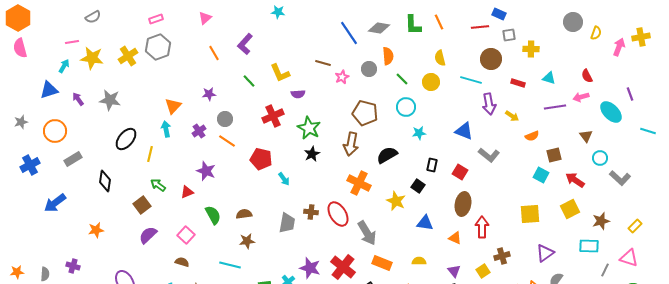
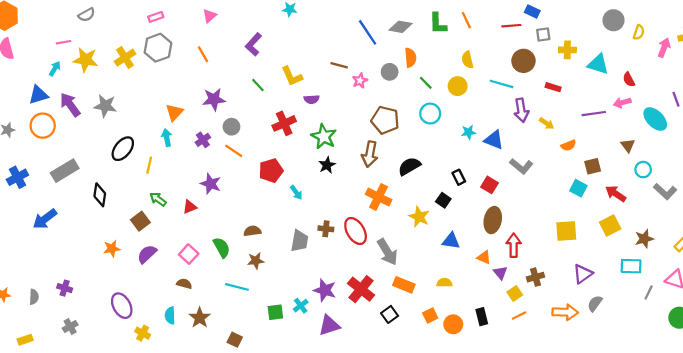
orange line: (214, 53) -> (203, 54), moved
cyan triangle: (549, 78) -> (598, 64), moved, size x1.5
purple star: (209, 94) -> (214, 99), size x1.5
purple arrow: (78, 99) -> (70, 105), size x1.6
orange circle: (55, 131) -> (43, 126), moved
cyan star: (419, 133) -> (469, 132), moved
gray rectangle: (73, 159) -> (65, 171), size x1.4
red pentagon: (261, 159) -> (271, 171), turned -30
black rectangle: (432, 165) -> (459, 177), turned -40
green semicircle: (213, 215) -> (222, 247), moved
orange star: (96, 230) -> (112, 249), moved
purple triangle: (454, 271) -> (500, 273), moved

